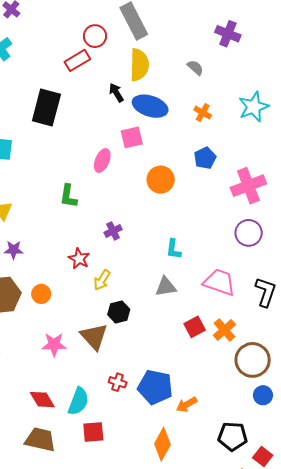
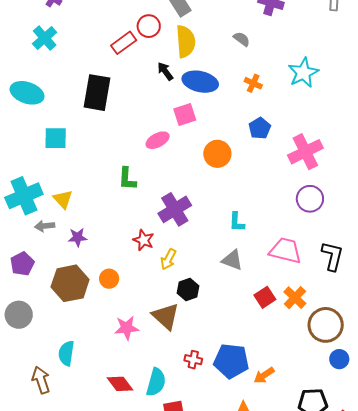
red circle: (95, 36) -> (149, 26), moved
pink ellipse: (102, 160) -> (158, 140), turned 45
purple cross: (113, 231) -> (175, 209), size x1.8
gray triangle: (166, 287) -> (232, 260), turned 35

